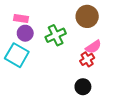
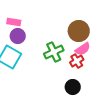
brown circle: (87, 16) -> (79, 31), moved
green cross: (56, 35) -> (54, 52), moved

